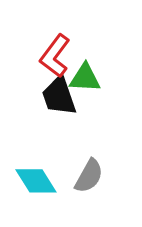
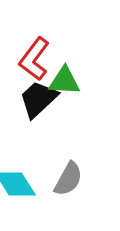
black trapezoid: (59, 96) -> (38, 99), turned 66

